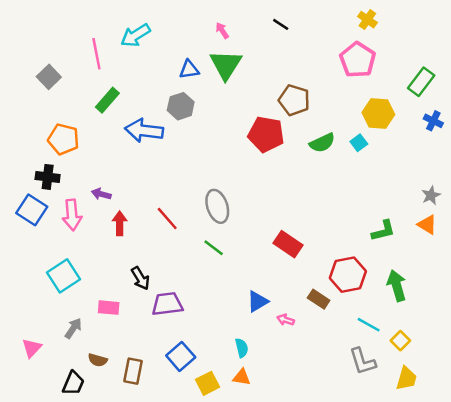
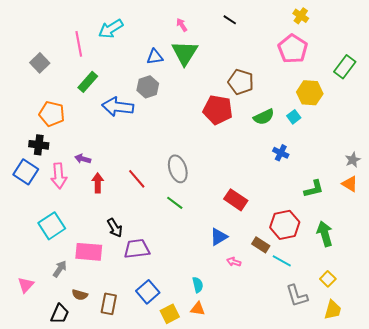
blue cross: (433, 121) -> (281, 153), moved
blue triangle: (258, 301) -> (219, 237), moved
pink rectangle: (109, 308) -> (89, 252), size x1.5
cyan line: (369, 325) -> (282, 261), moved

